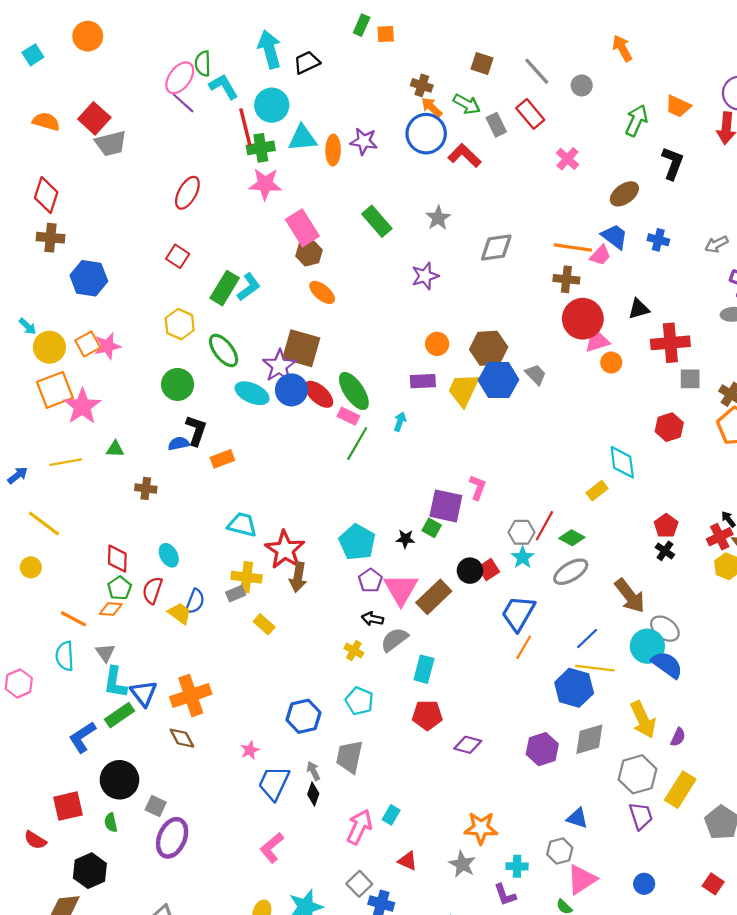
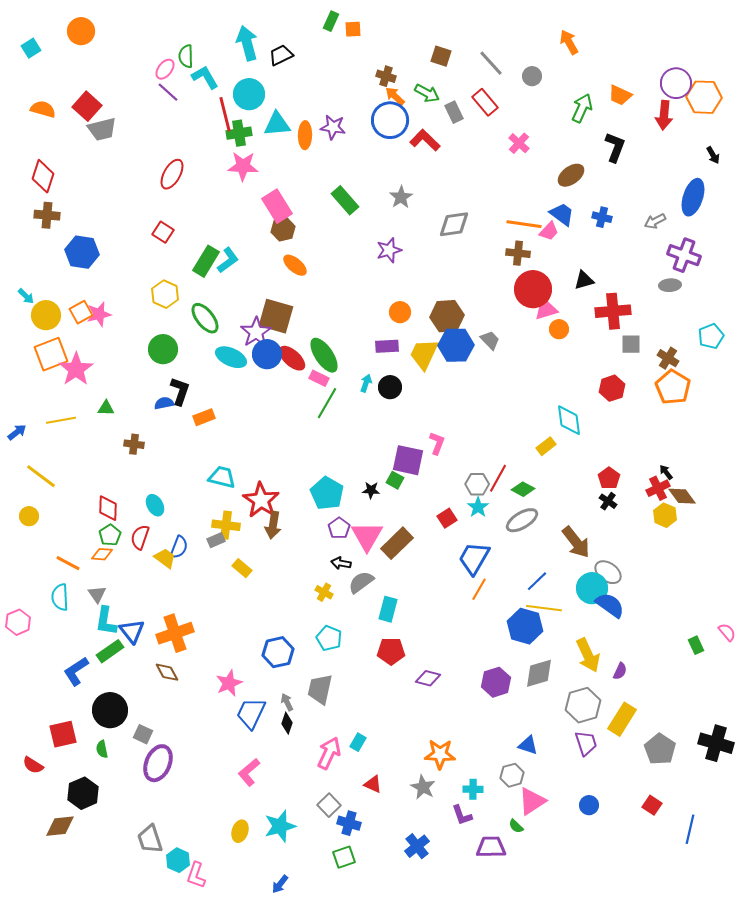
pink ellipse: (180, 78) -> (165, 69), size x0.7
black circle: (470, 571) -> (390, 387), moved
pink star: (250, 750) -> (229, 683), size x1.5

